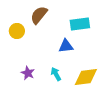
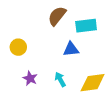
brown semicircle: (39, 15) -> (57, 16), moved
yellow circle: (17, 31) -> (18, 47), moved

